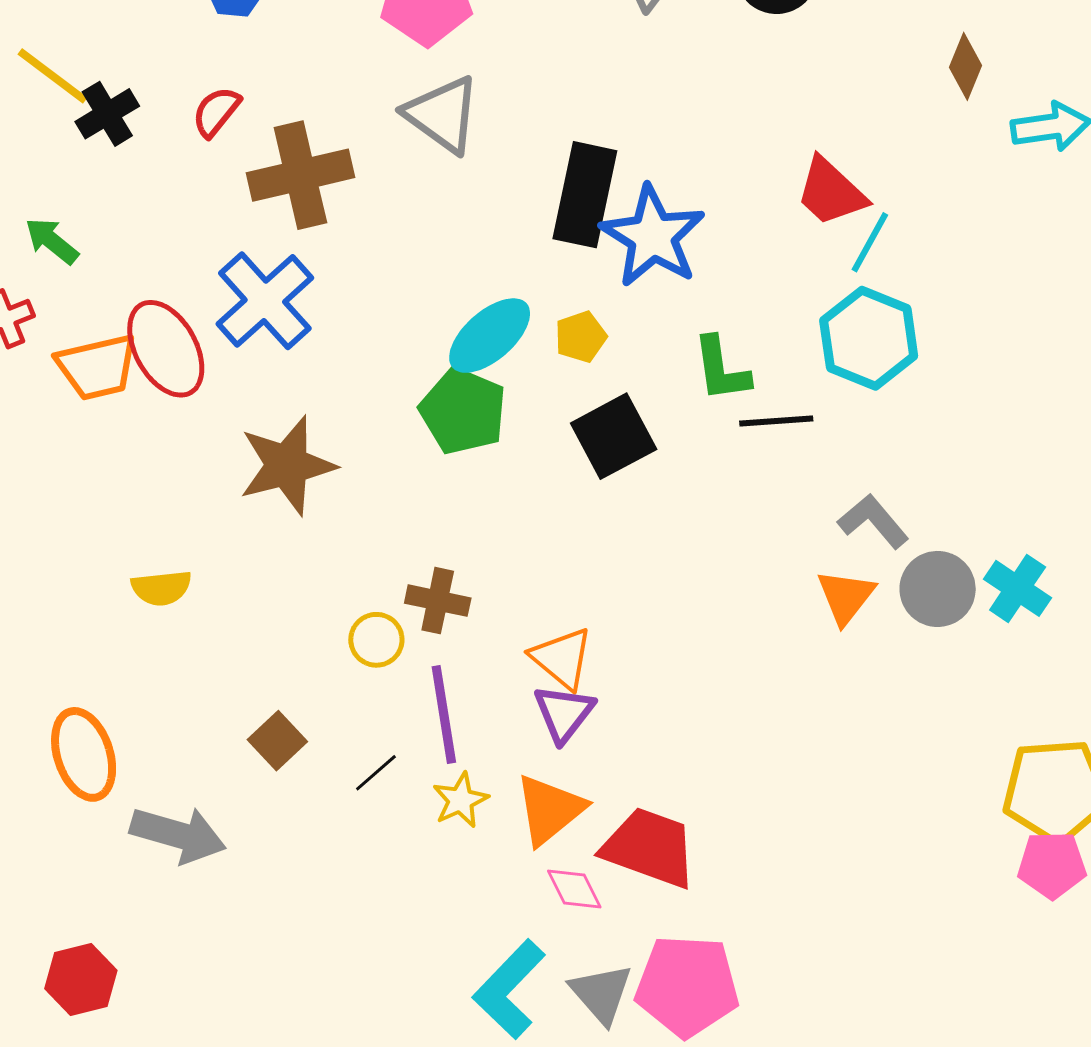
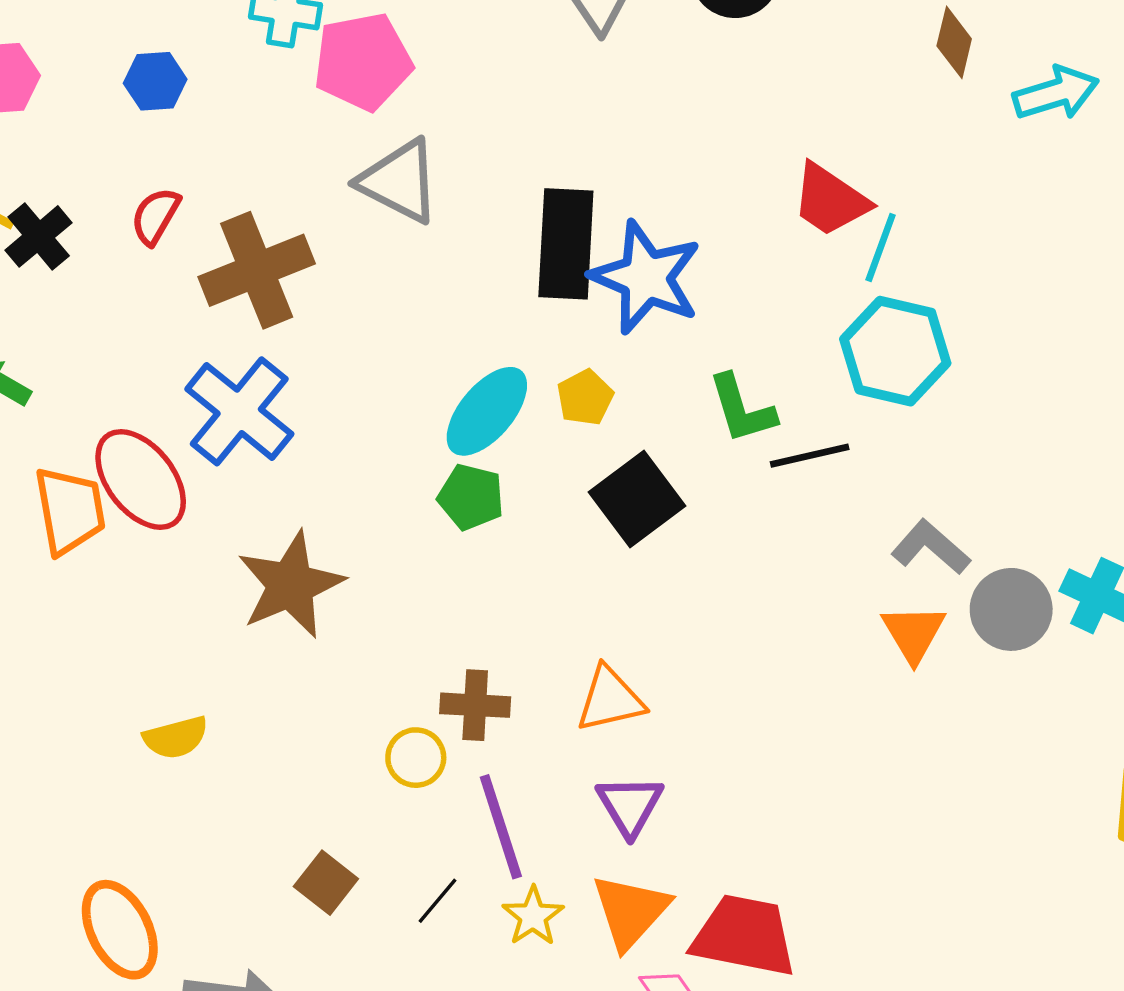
orange trapezoid: (97, 367) -> (70, 511), turned -78
green pentagon: (463, 411) -> (471, 497), size x0.7
orange triangle: (562, 658) -> (610, 699), moved, turned -44

